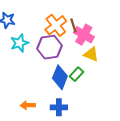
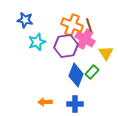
orange cross: (56, 25) -> (72, 25), turned -30
pink cross: (84, 35) -> (85, 39), moved
yellow triangle: (91, 54) -> (106, 53), turned 35

